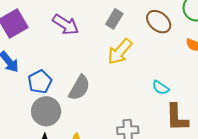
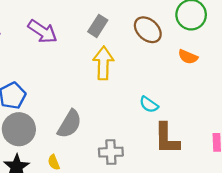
yellow arrow: (120, 52) -> (103, 63), turned 140
gray semicircle: (79, 88) -> (70, 124), moved

